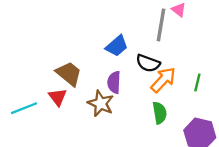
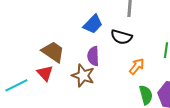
orange arrow: (163, 80) -> (137, 66), moved, size x0.7
green semicircle: (160, 113) -> (146, 95), moved

